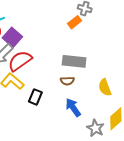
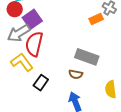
red semicircle: (20, 61) -> (34, 44), turned -55

